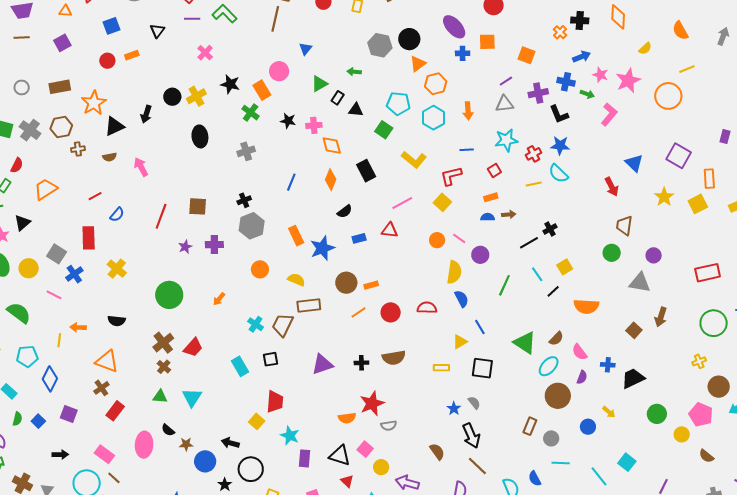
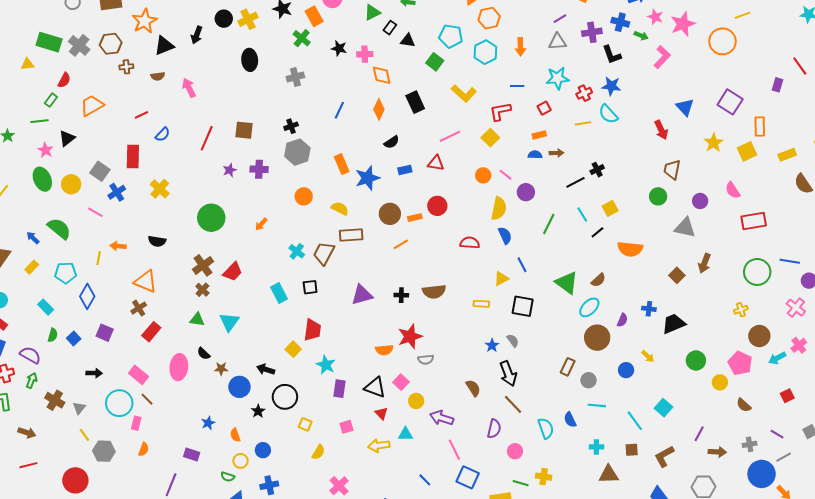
red circle: (391, 312) -> (437, 206), moved
pink semicircle: (580, 352) -> (733, 190), moved

